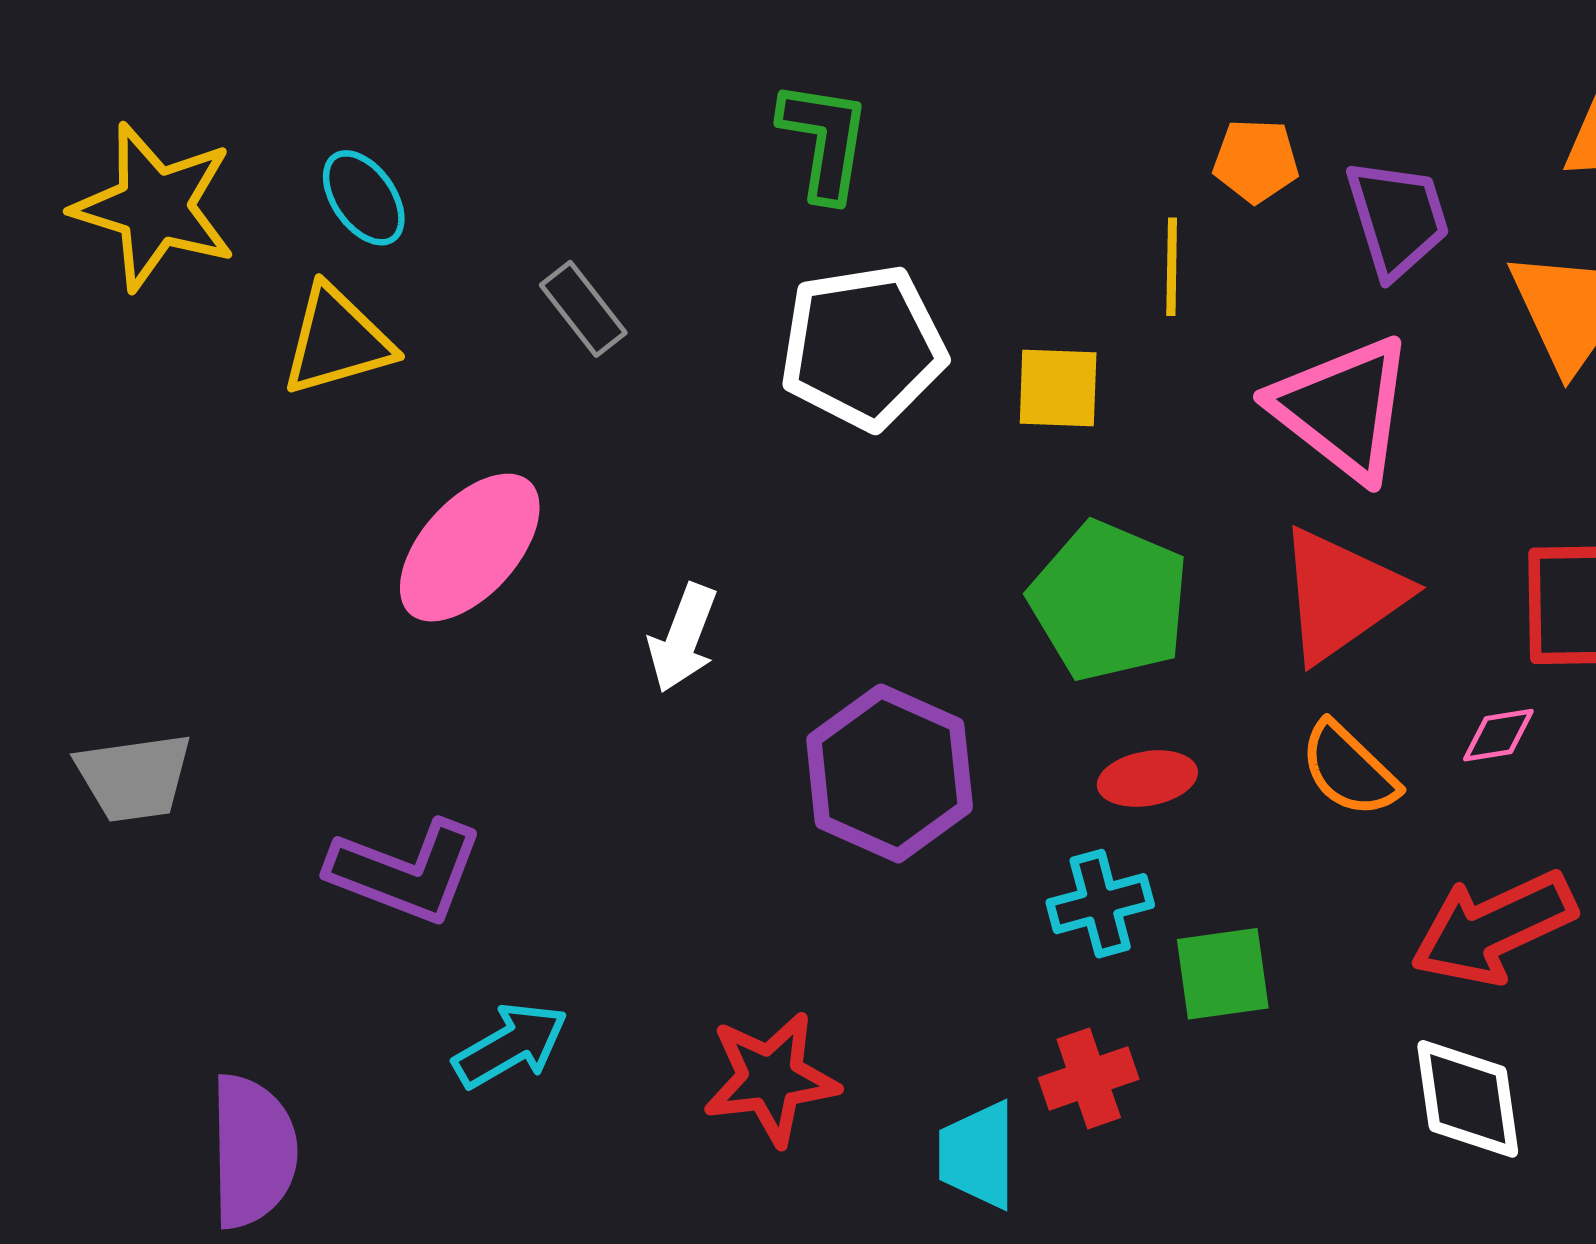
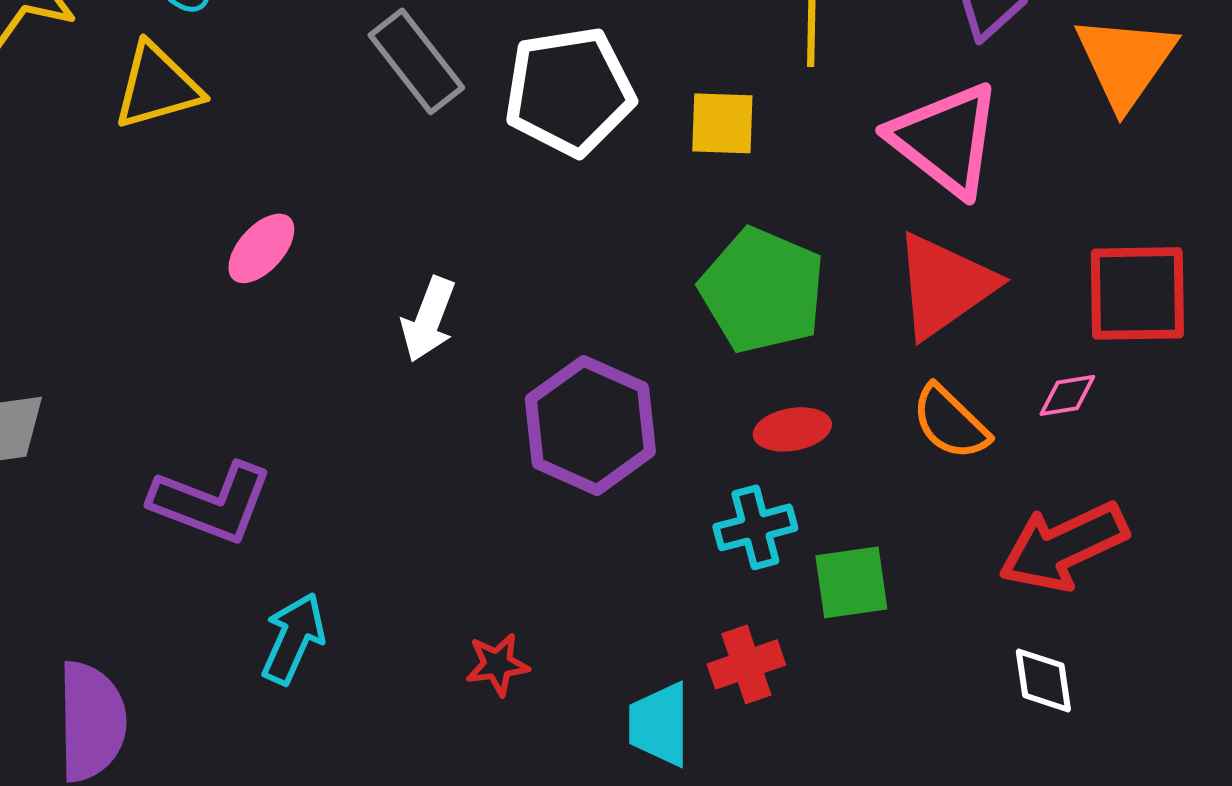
gray rectangle: (583, 309) -> (416, 61), moved, size x1.4
pink ellipse: (470, 548) -> (261, 248), size x0.6
cyan arrow: (511, 1045) -> (293, 638), turned -36
red star: (771, 1078) -> (497, 664), size x0.6
white diamond: (1468, 1099) -> (1043, 680), size x0.7

